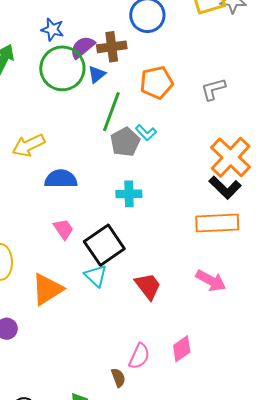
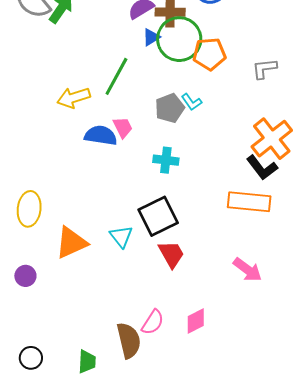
green circle: (62, 68) -> (179, 39), moved
green line: (111, 112) -> (116, 76), moved
pink trapezoid: (63, 229) -> (123, 127), moved
black square: (104, 245) -> (158, 216), moved
pink arrow: (211, 281) -> (247, 270), moved
brown semicircle: (118, 378) -> (129, 340), size x1.8

